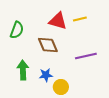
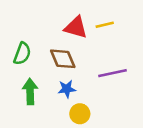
green semicircle: (17, 30) -> (22, 54), moved
blue star: (46, 75) -> (67, 89), moved

